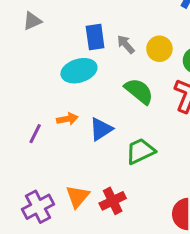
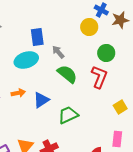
gray arrow: (126, 44) -> (58, 52), moved
yellow circle: (159, 49) -> (89, 27), moved

